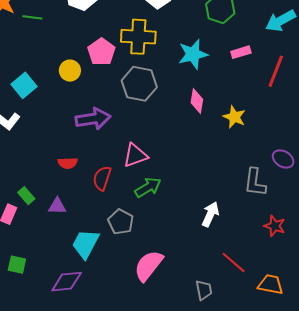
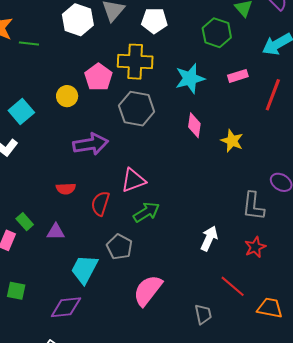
red star: (275, 226) -> (255, 247), moved, turned 30

